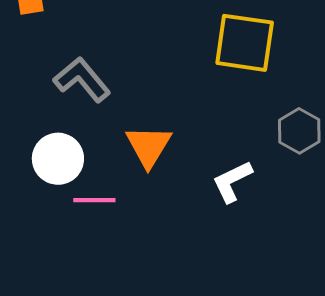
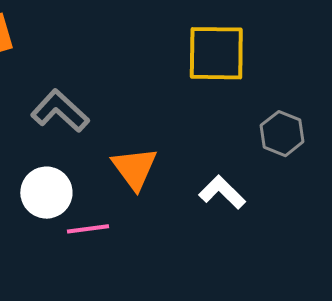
white L-shape: (232, 181) -> (222, 192), turned 78

